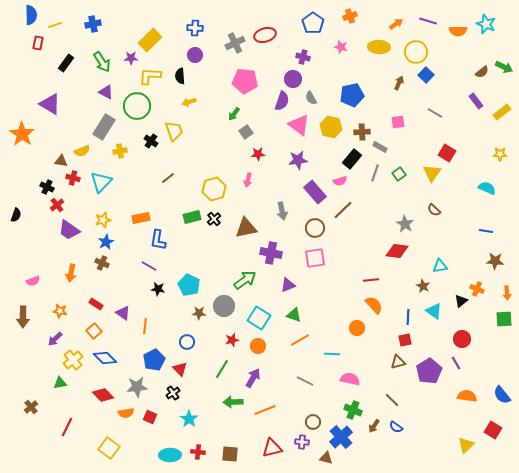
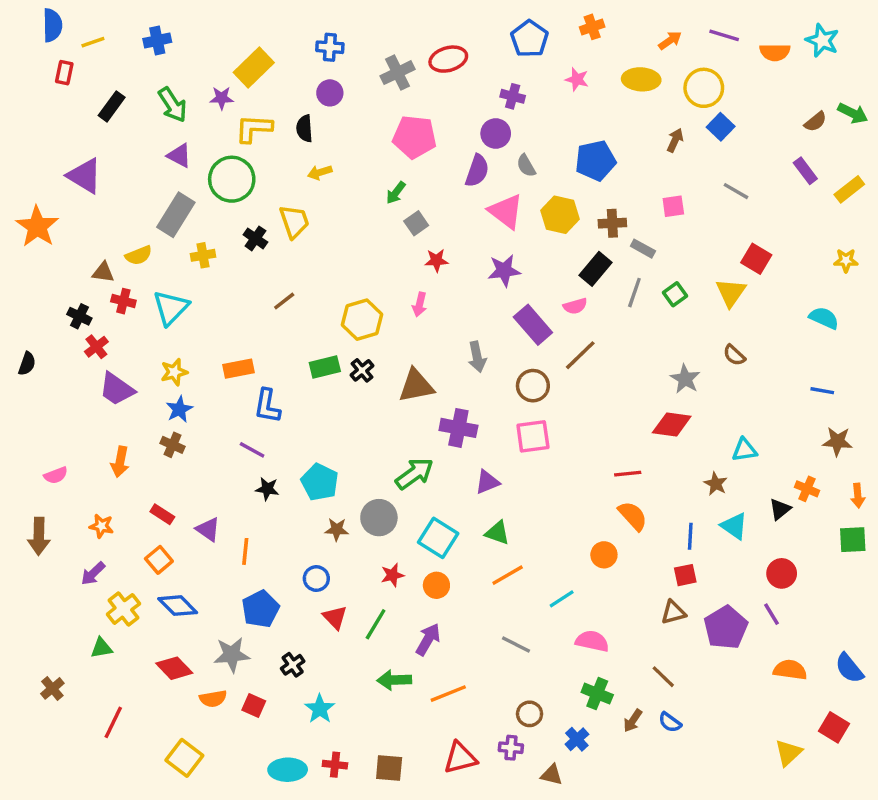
cyan line: (332, 354) -> (562, 599), turned -35
red triangle: (180, 369) -> (335, 617), moved
blue cross: (341, 437) -> (577, 739), size x0.6

